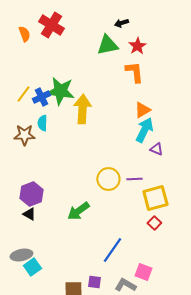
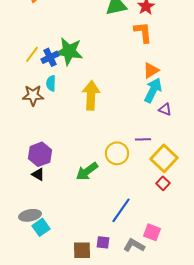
yellow arrow: (82, 109) -> (91, 95), moved
yellow circle: (108, 179) -> (117, 153), moved
yellow square: (155, 198) -> (164, 158), turned -32

